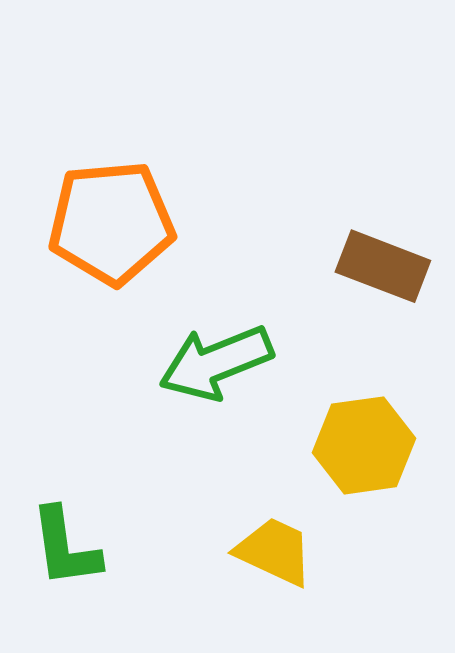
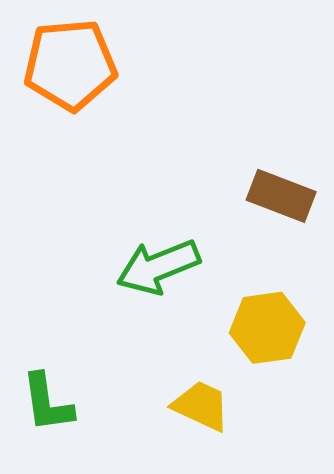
orange pentagon: (111, 223) -> (70, 65), moved

